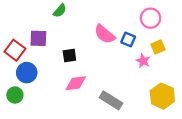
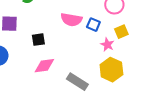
pink semicircle: (105, 34) -> (71, 20), turned -30
yellow hexagon: (162, 96) -> (111, 70), moved

